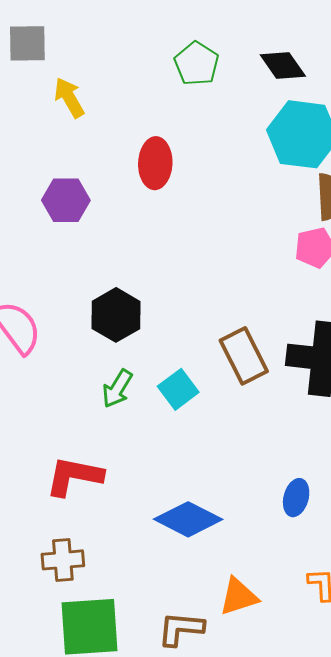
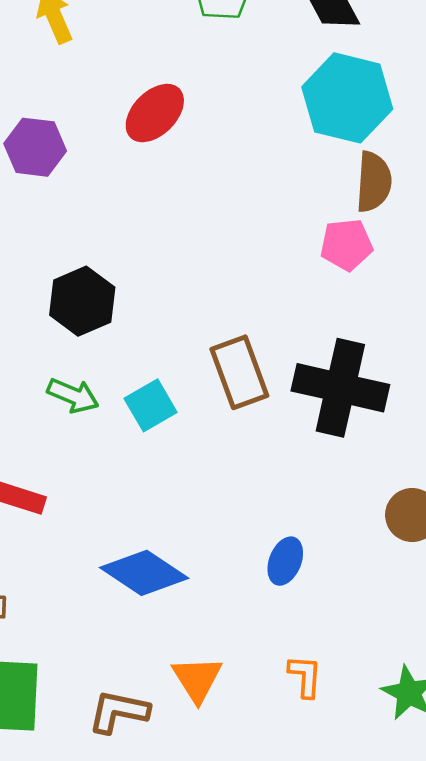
red ellipse: (155, 163) -> (155, 113), turned 36
green arrow: (117, 389) -> (73, 395), turned -105
orange triangle: (239, 597) -> (197, 679), turned -51

